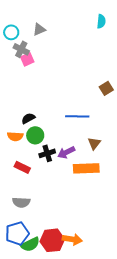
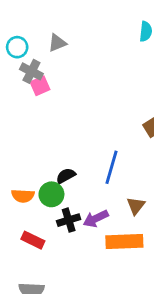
blue line: (77, 116) -> (111, 167), turned -75
black semicircle: (28, 118) -> (66, 176), moved

